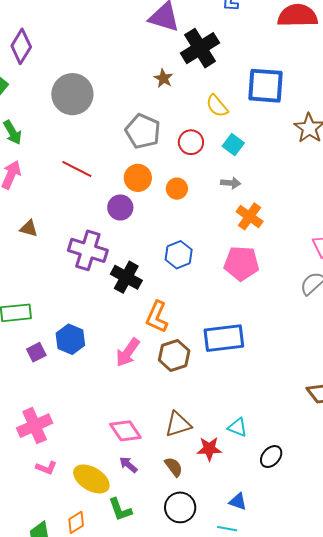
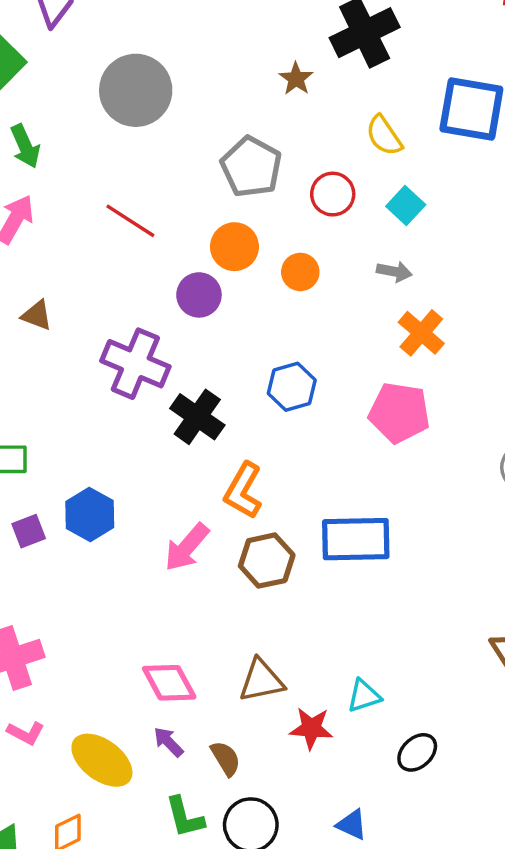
cyan triangle: (238, 427) -> (364, 696), turned -45
brown semicircle: (174, 467) -> (226, 758), moved
green L-shape: (120, 510) -> (185, 817), moved

